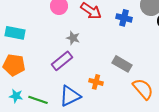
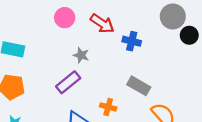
blue cross: (124, 18) -> (132, 41), moved

